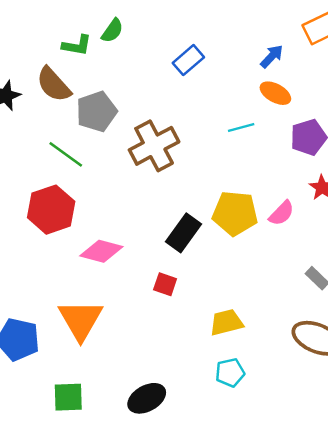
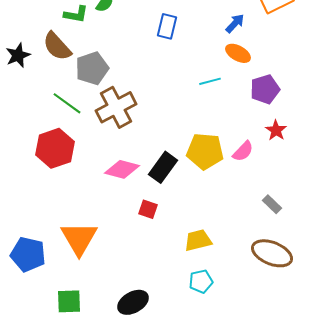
blue rectangle: (188, 60) -> (167, 26), turned -35
brown cross: (154, 146) -> (116, 107), moved
pink diamond: (101, 251) -> (122, 169), moved

